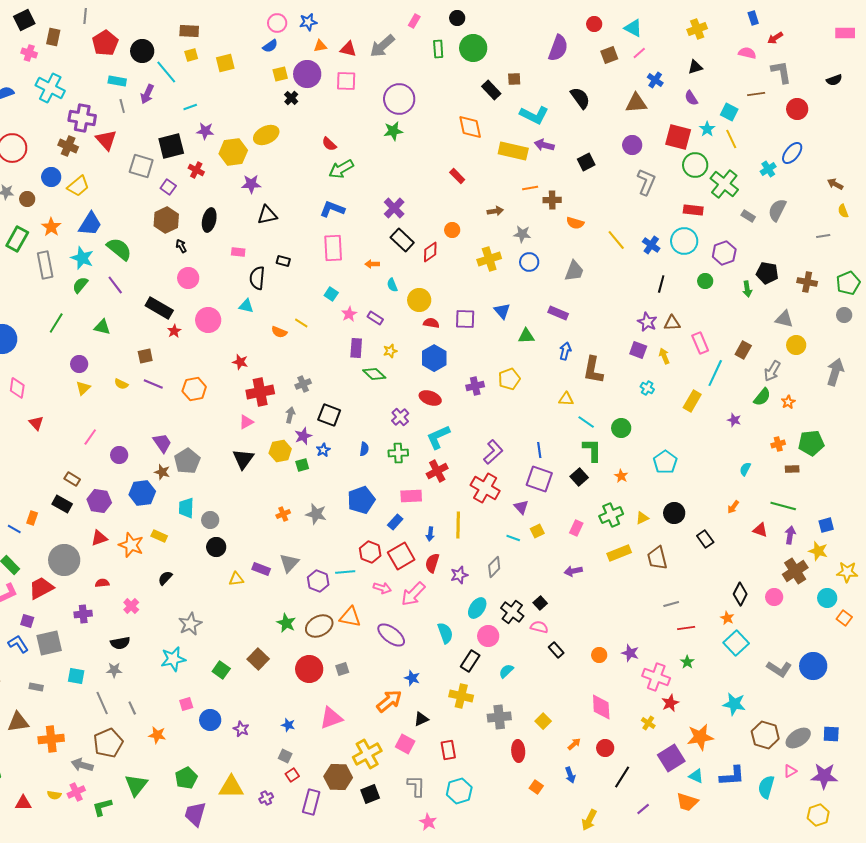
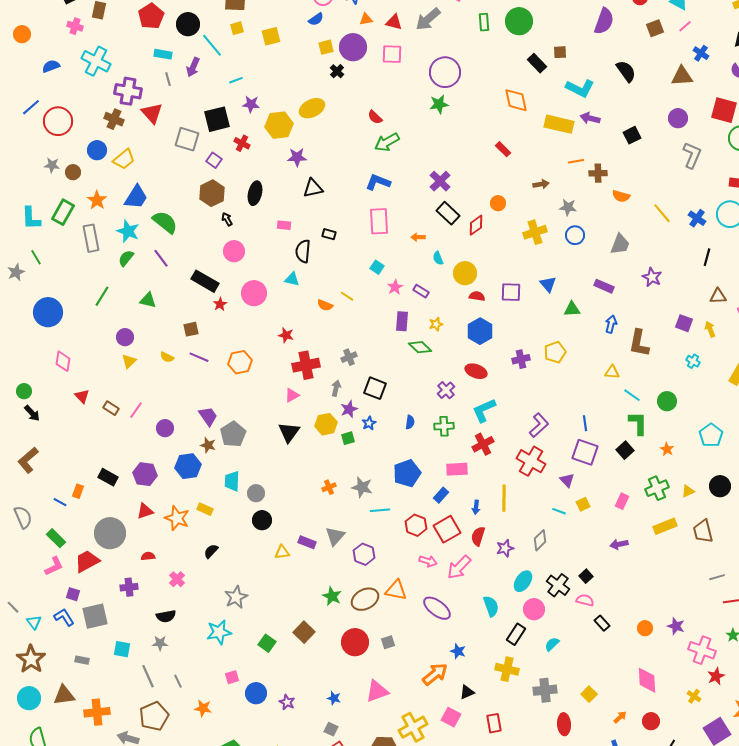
purple star: (647, 322) -> (652, 277), moved
brown rectangle: (72, 479) -> (111, 408), moved
cyan line: (345, 572) -> (380, 510), moved

